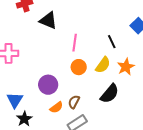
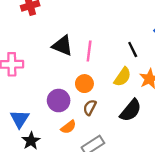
black triangle: (48, 20) -> (62, 46), moved
orange circle: (79, 67) -> (84, 84), moved
brown semicircle: (74, 102) -> (90, 107), moved

